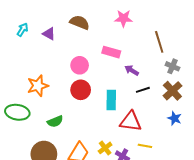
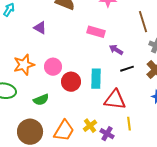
purple triangle: (49, 34) -> (40, 28), moved
pink circle: (80, 65) -> (53, 67), moved
red circle: (81, 90) -> (71, 82), moved
yellow line: (145, 146) -> (129, 124), turned 72

